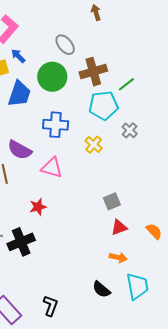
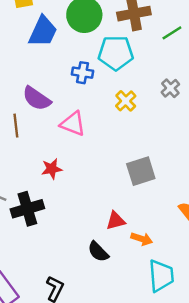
cyan pentagon: (103, 105) -> (116, 53), moved
blue cross: (56, 125) -> (82, 73), size x0.7
gray square: (112, 201) -> (141, 171), size x1.4
red triangle: (119, 227) -> (116, 221), moved
black semicircle: (101, 289) -> (98, 252), moved

